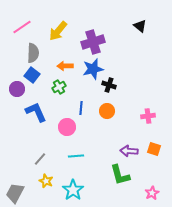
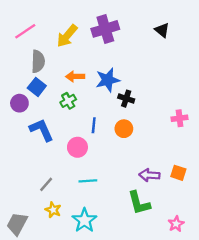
purple cross: (93, 42) -> (105, 29), moved
pink cross: (148, 116) -> (180, 118), moved

